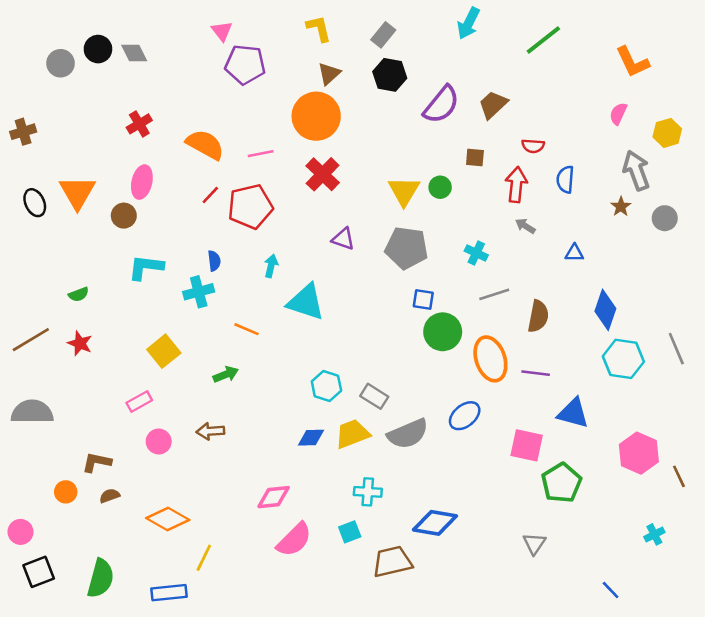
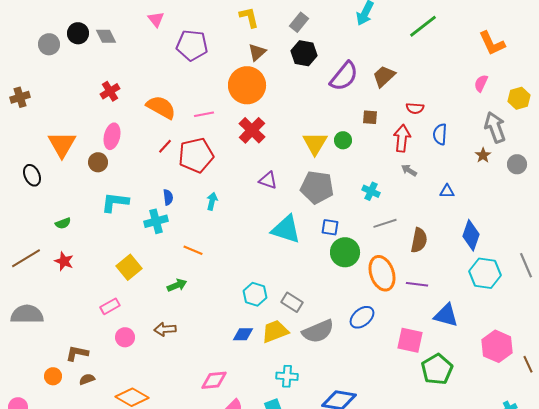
pink triangle: (222, 31) -> (156, 19), moved
black ellipse: (35, 203) -> (32, 175), moved
cyan triangle: (306, 302) -> (286, 229), moved

